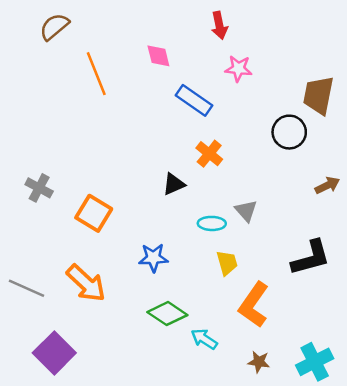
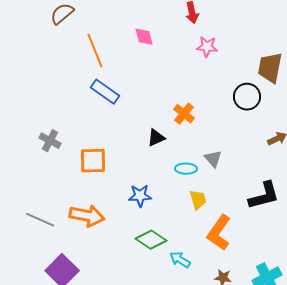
blue rectangle: (194, 100) -> (105, 92), moved
orange square: (94, 213) -> (93, 161), turned -32
orange arrow: (86, 283) -> (87, 216), turned -32

